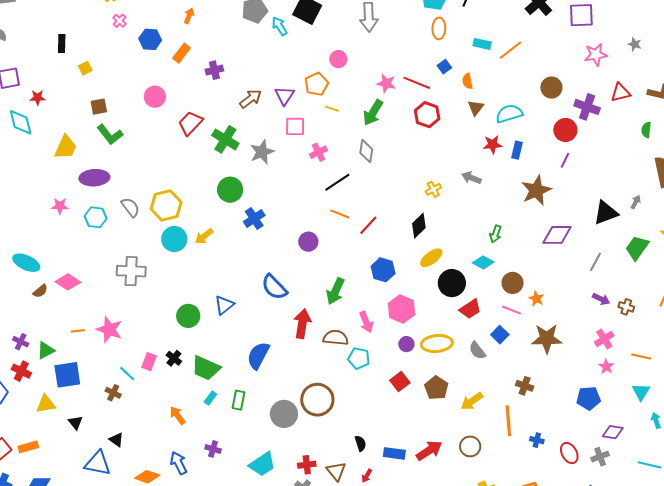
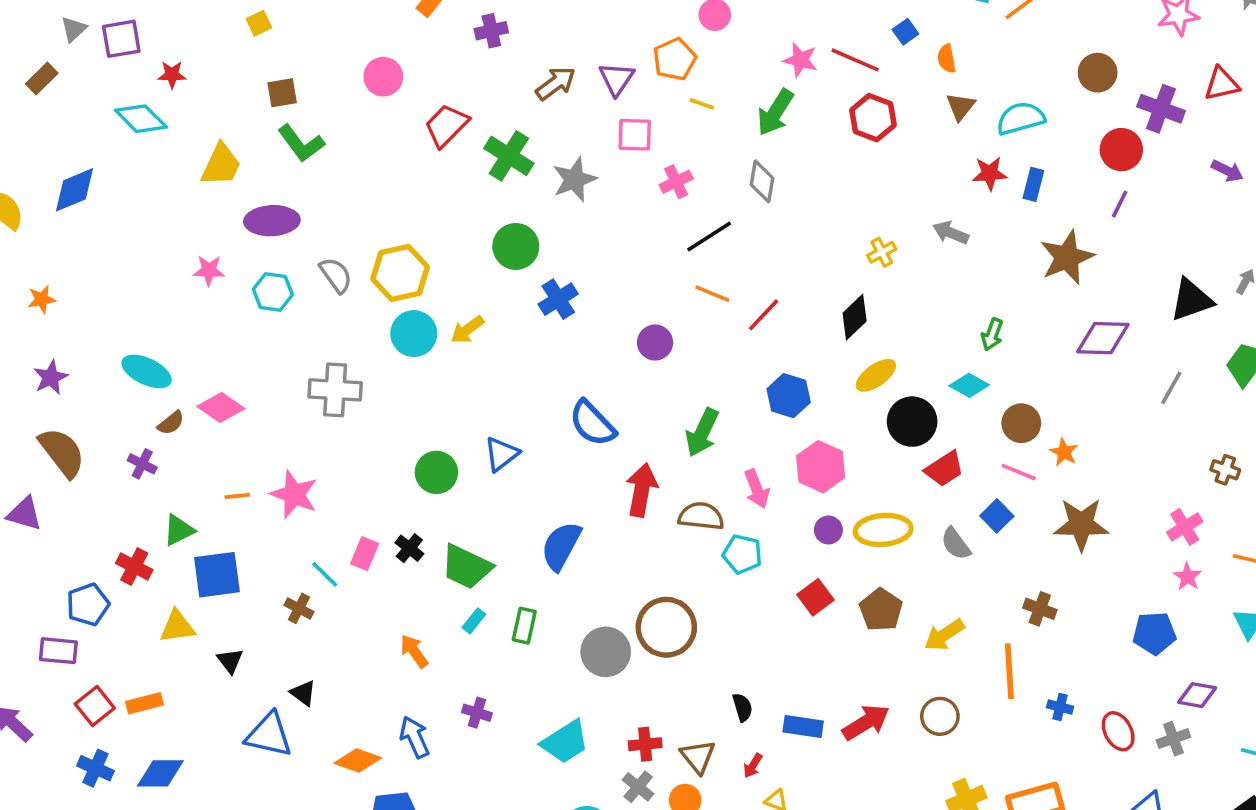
cyan diamond: (21, 122) -> (141, 119), turned -32
purple arrow: (601, 299) -> (1227, 171), moved
purple cross: (21, 342) -> (142, 464), moved

